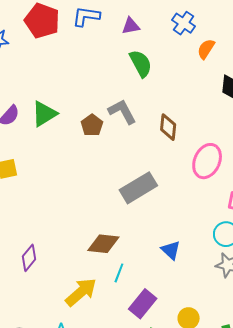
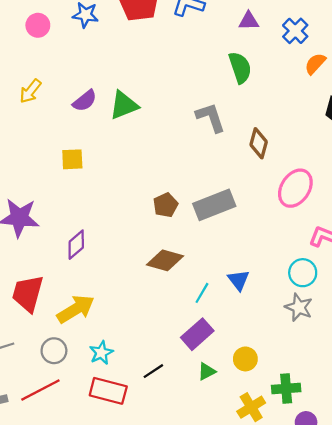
purple triangle: (131, 26) -> (249, 21), moved
brown pentagon: (92, 125) -> (166, 205), moved
purple diamond: (29, 258) -> (76, 245), moved
cyan line: (119, 273) -> (202, 293), moved
yellow arrow: (81, 292) -> (76, 309), moved

